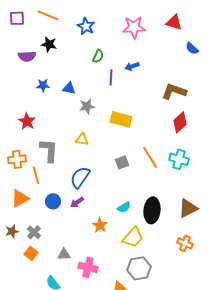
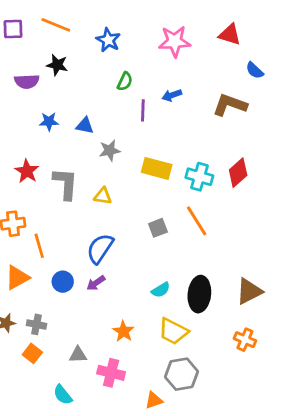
brown L-shape: (174, 91) -> (230, 105), moved
gray L-shape: (49, 150) -> (65, 184), moved
cyan cross: (179, 159) -> (199, 177), moved
orange star: (100, 225) -> (123, 331), moved
gray cross: (34, 232) -> (36, 324), turned -32
yellow trapezoid: (133, 237) -> (173, 331), turned 75

